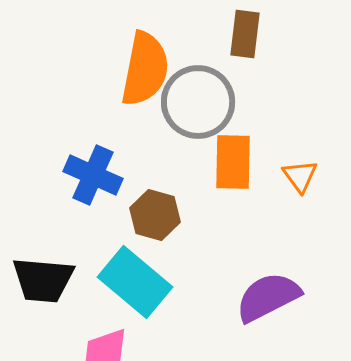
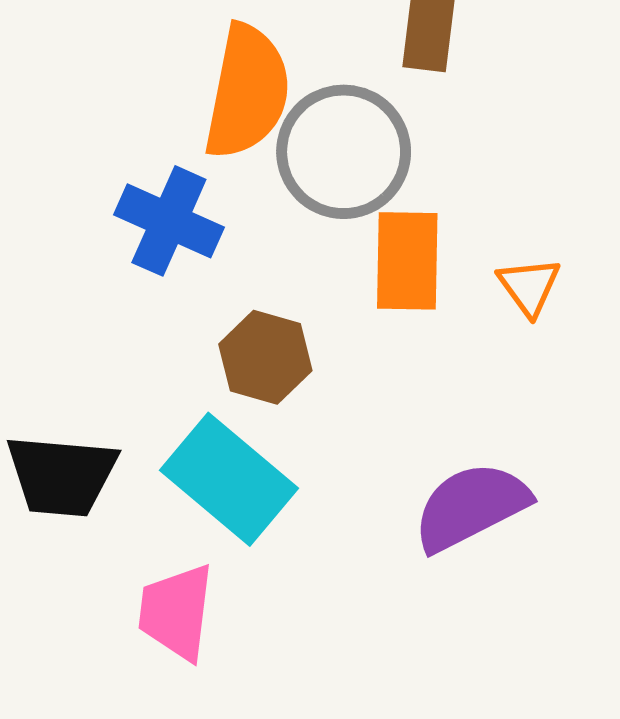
blue cross: (93, 175) -> (169, 221), moved

